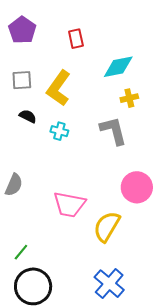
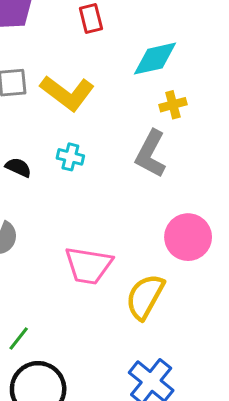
yellow L-shape: (59, 88) -> (67, 93), turned -87
black semicircle: (28, 116) -> (18, 167), moved
gray L-shape: (113, 131) -> (151, 154), turned -136

